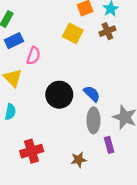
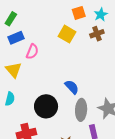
blue semicircle: (92, 94) -> (72, 87), moved
black circle: (59, 95) -> (46, 106), moved

